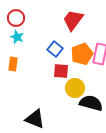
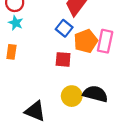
blue square: (55, 49) -> (64, 28), moved
yellow circle: (75, 88) -> (72, 96), moved

